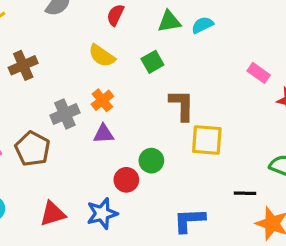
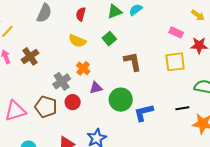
purple triangle: (104, 134) -> (96, 88), moved
yellow square: (207, 140) -> (175, 62), moved
green circle: (151, 161) -> (121, 100), size x1.5
red circle: (126, 180) -> (73, 102), moved
blue L-shape: (189, 220) -> (144, 113), moved

